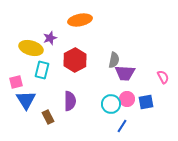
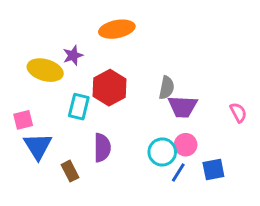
cyan rectangle: (42, 70) -> (79, 107), moved
blue square: (146, 102) -> (213, 170), moved
blue line: (122, 126) -> (178, 172), moved

